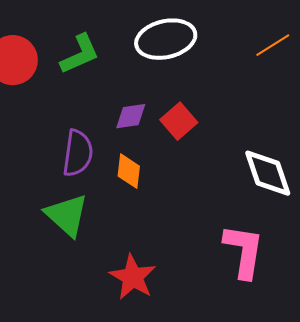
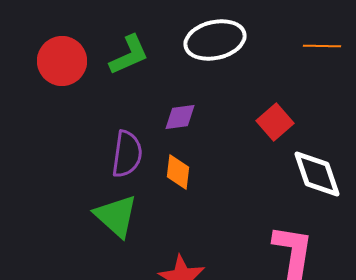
orange line: (273, 45) -> (322, 46), turned 33
red square: (179, 121) -> (275, 122), moved

